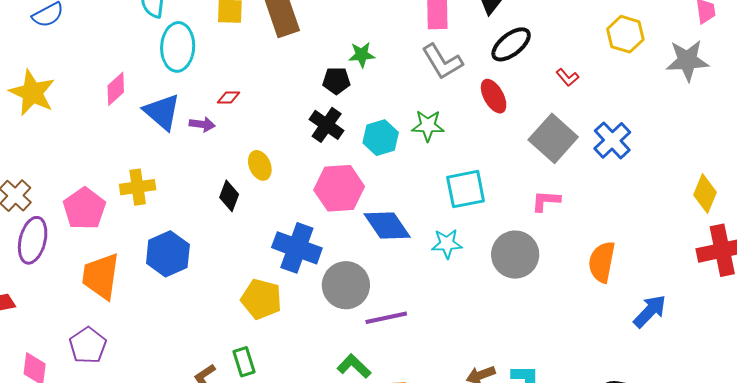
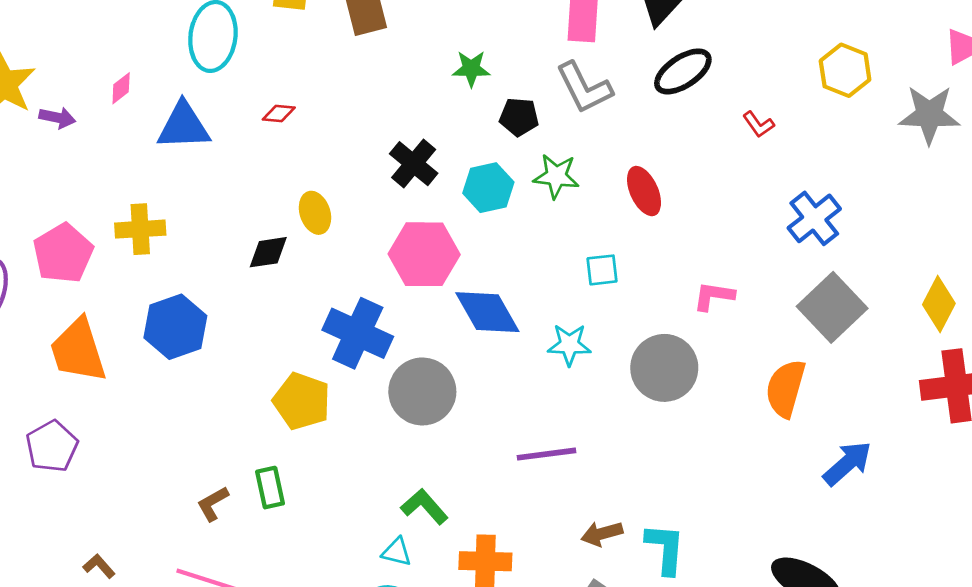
black pentagon: (336, 81) -> (519, 117), moved
pink diamond: (116, 89) -> (121, 88), size x0.7
red ellipse: (494, 96) -> (644, 191), moved
blue triangle: (162, 112) -> (183, 126), turned -48
purple arrow: (202, 124) -> (57, 118), moved
gray square: (553, 138) -> (832, 307), moved
cyan square: (466, 189) -> (602, 270), size x0.6
black diamond: (229, 196) -> (268, 252), turned 56
orange trapezoid: (101, 276) -> (78, 350), turned -30
purple line: (386, 318) -> (547, 454), moved

